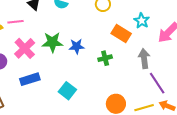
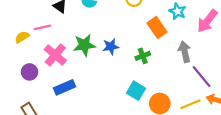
orange rectangle: (121, 33) -> (157, 28), turned 30
cyan square: (67, 91) -> (136, 91), moved

